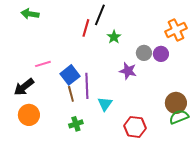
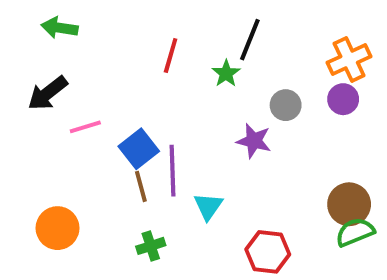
black line: (100, 15) -> (250, 40), moved
purple circle: (161, 54) -> (343, 99), moved
black arrow: (24, 87) -> (48, 93), moved

